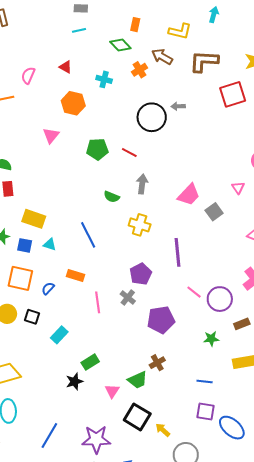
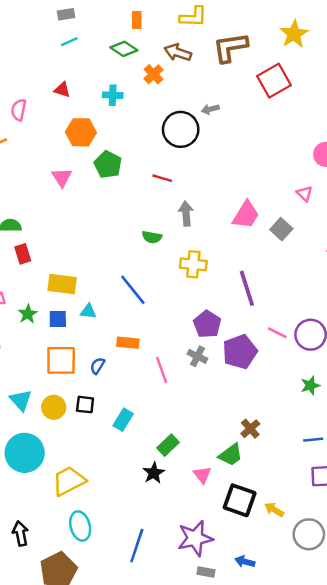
green pentagon: (97, 149) -> (108, 165), moved, turned -30
purple pentagon: (161, 320) -> (240, 352), moved

